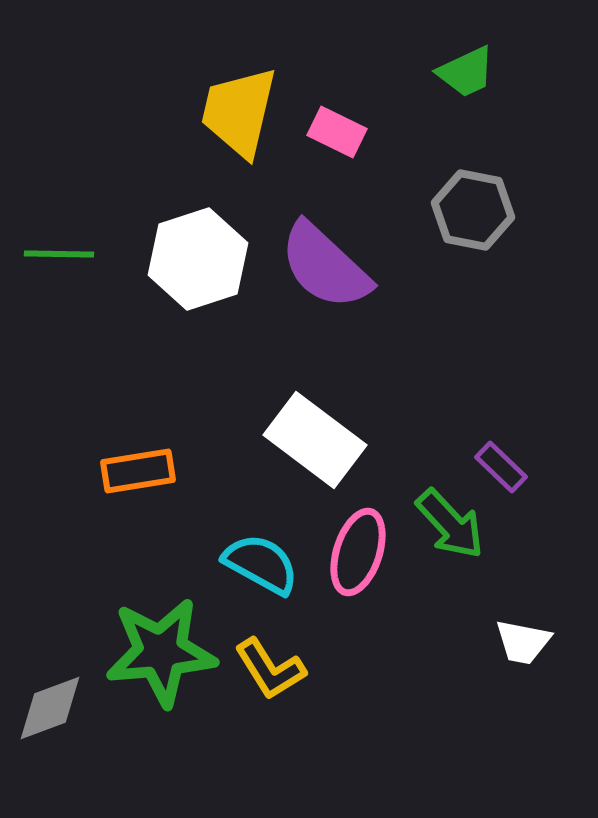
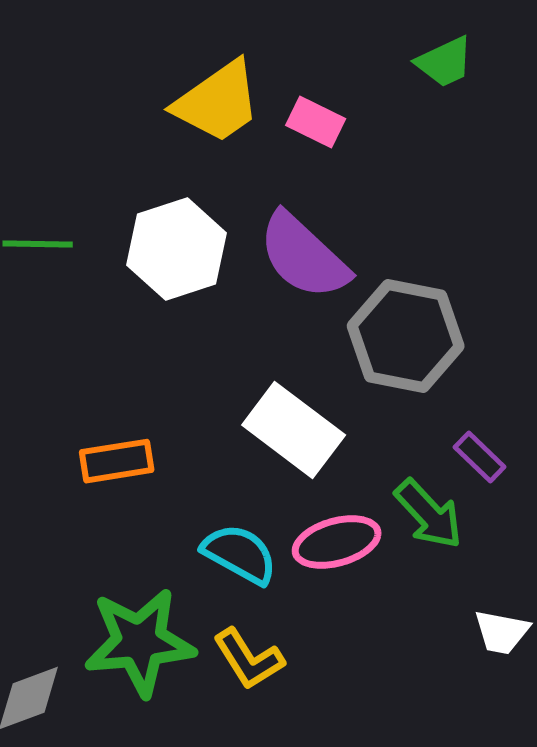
yellow trapezoid: (239, 112) -> (218, 102), turned -138
gray hexagon: (473, 210) -> (406, 336), moved, size x1.4
pink ellipse: (358, 552) -> (337, 542), turned 56

